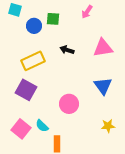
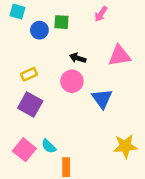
yellow rectangle: (33, 61) -> (29, 74), moved, size x0.6
blue triangle: (103, 86) -> (102, 99), moved
pink circle: (69, 104) -> (72, 81), moved
yellow star: (108, 126) -> (125, 146), size x1.5

